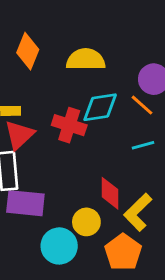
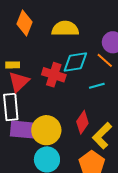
cyan line: (143, 145) -> (97, 86), moved
red diamond: (110, 193) -> (82, 122), turned 35
yellow circle: (86, 222) -> (46, 130), moved, size x1.5

